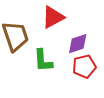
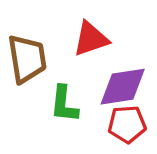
purple diamond: (78, 44) -> (123, 87), size x1.4

